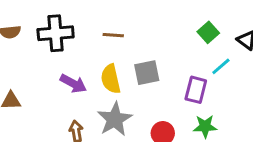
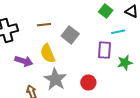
cyan line: (221, 66) -> (118, 32), turned 40
gray square: (147, 73) -> (70, 35), moved, turned -30
green star: (205, 126) -> (125, 63), moved

